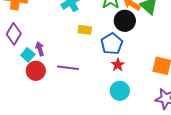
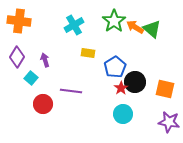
black circle: (125, 21) -> (135, 82), moved
purple arrow: (40, 49) -> (45, 60), moved
red circle: (36, 71) -> (43, 104), moved

